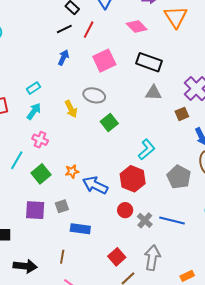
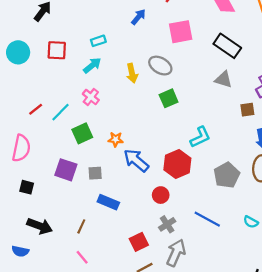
gray cross: (145, 220) -> (167, 224), moved

